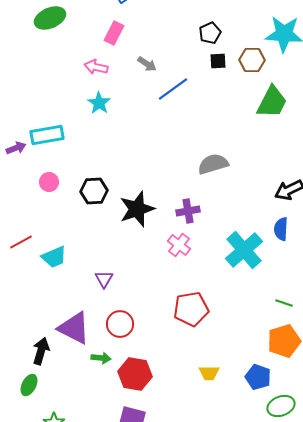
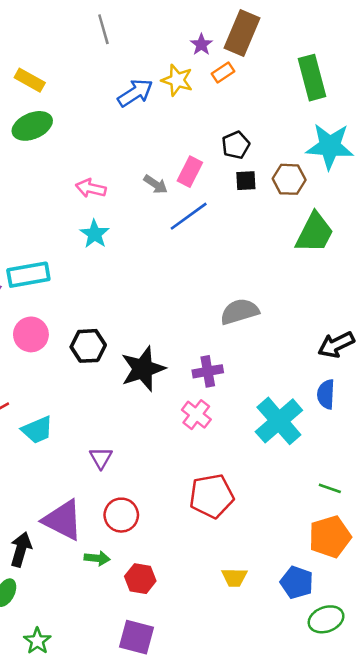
pink rectangle: (114, 33) -> (190, 172), moved
pink circle: (49, 182) -> (31, 334), size x1.4
red hexagon: (135, 374) -> (140, 579), size x0.7

